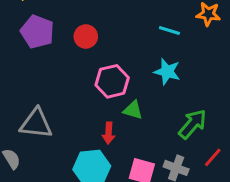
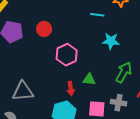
cyan star: (167, 72) -> (111, 41), moved
green triangle: (133, 110) -> (89, 79), moved

